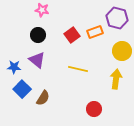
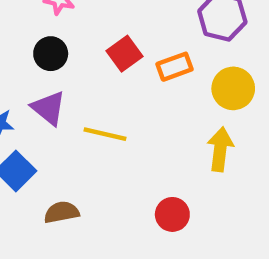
orange rectangle: (95, 32) -> (175, 67), moved
yellow line: (78, 69) -> (105, 134), moved
brown semicircle: (43, 98) -> (62, 212), moved, turned -133

